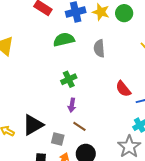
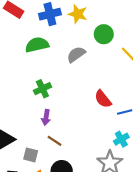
green circle: (124, 13) -> (104, 34), moved
gray semicircle: (99, 48) -> (76, 54), turned 60

